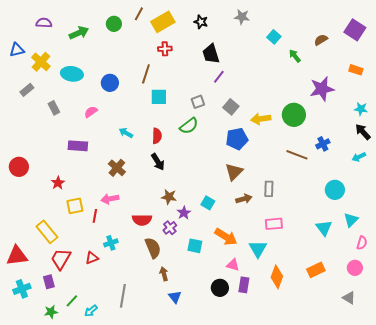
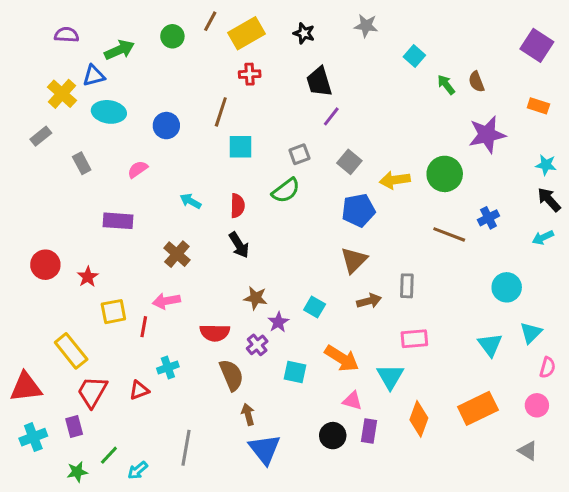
brown semicircle: (321, 40) -> (476, 82), moved, turned -80
blue triangle: (17, 50) -> (94, 76), moved
red circle: (19, 167) -> (45, 265), moved
orange rectangle: (316, 270) -> (478, 408), size x1.4
blue triangle: (175, 297) -> (265, 449), size x1.6

